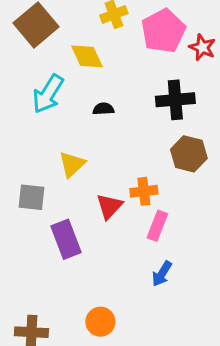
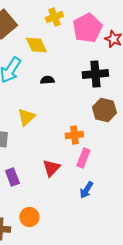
red triangle: (109, 206) -> (51, 168), moved
purple rectangle: (66, 239) -> (12, 177), moved, size x0.7
orange circle: (100, 322) -> (29, 217), moved

